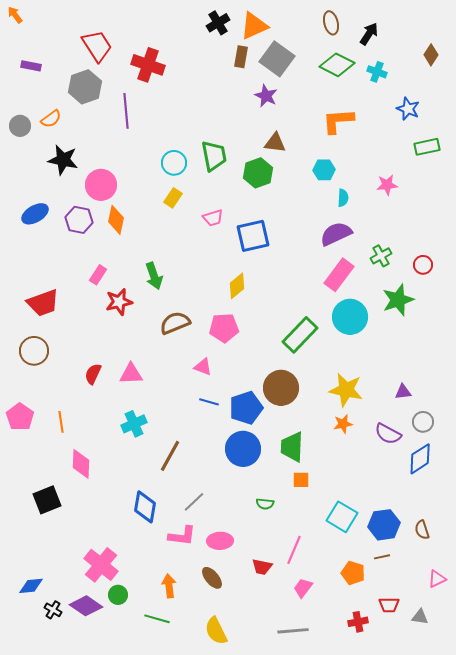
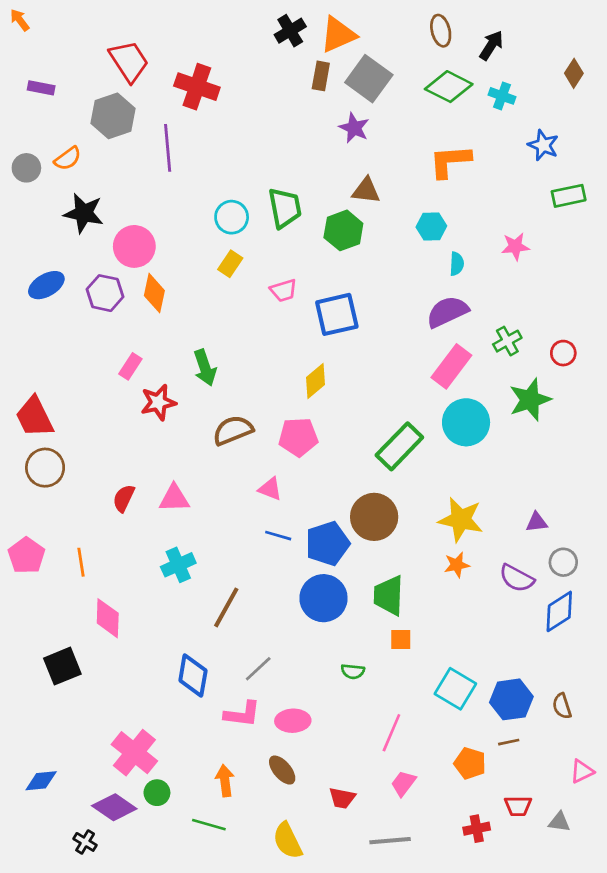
red trapezoid: (43, 303) -> (34, 417), moved, turned 84
red trapezoid: (262, 567) -> (342, 798), moved
black cross: (53, 610) -> (85, 842), moved

